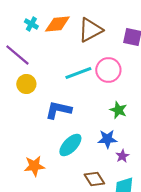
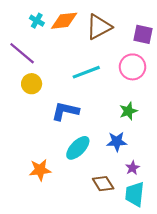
pink circle: (108, 70) -> (132, 67), moved
green star: (118, 110) -> (128, 111), turned 30
purple star: (122, 156) -> (132, 168), moved

